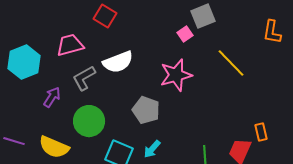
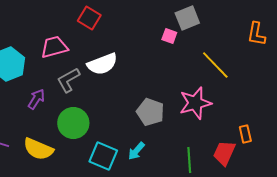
pink square: (185, 34) -> (169, 36), turned -35
pink star: (176, 75) -> (195, 103), moved
gray pentagon: (146, 110) -> (150, 112), moved

